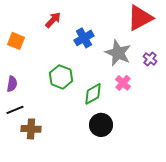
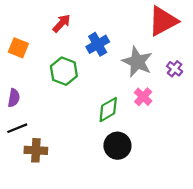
green hexagon: (61, 77) -> (64, 71), moved

